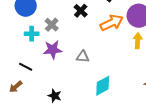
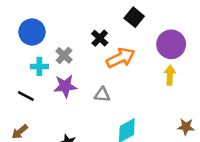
orange arrow: (112, 23) -> (121, 58), moved
black line: (26, 67) -> (26, 96), moved

